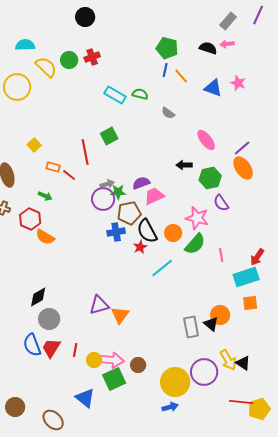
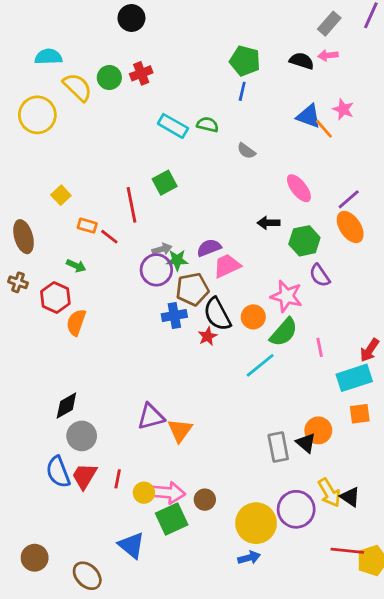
orange line: (181, 76) -> (324, 129), moved
orange semicircle: (45, 237) -> (76, 322), turned 78
cyan line: (162, 268) -> (260, 365), moved

